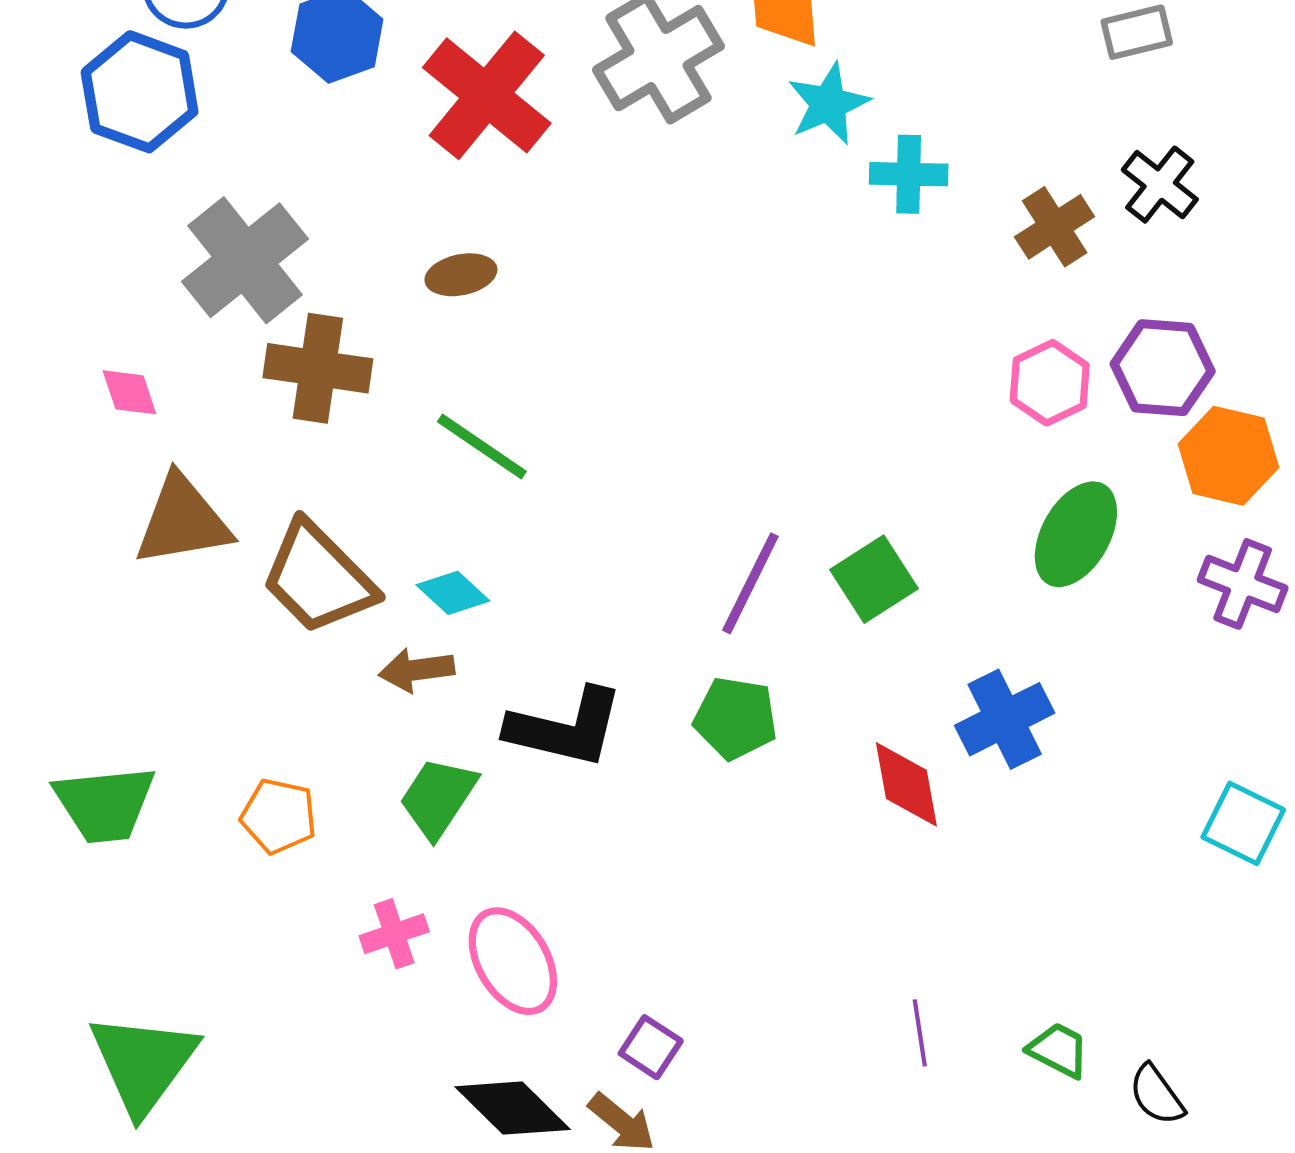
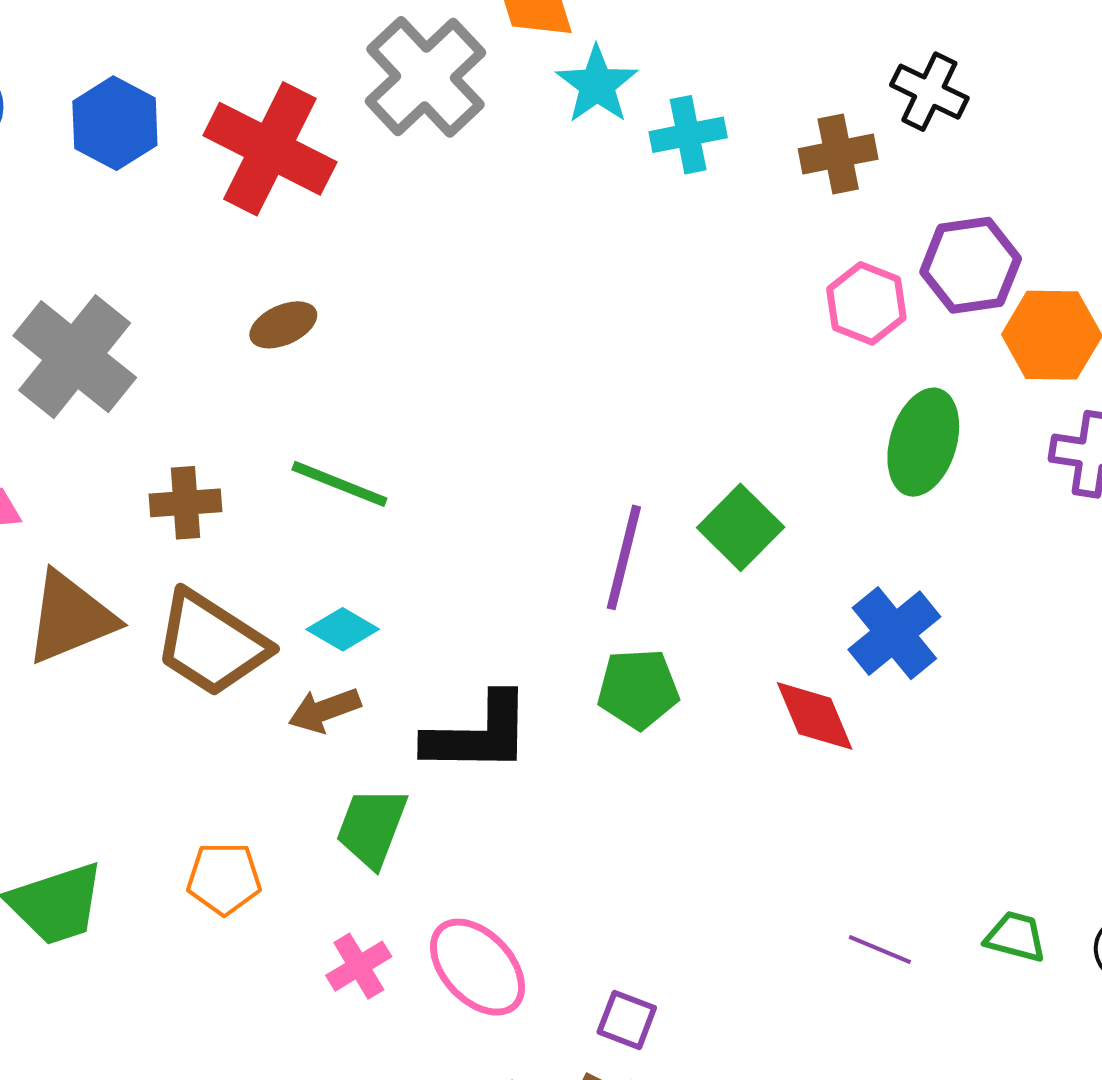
brown cross: (1055, 227) -> (838, 154), turned 34
brown cross: (318, 368) -> (186, 503), moved, size x0.7
purple line: (920, 1033) -> (880, 950), turned -46

